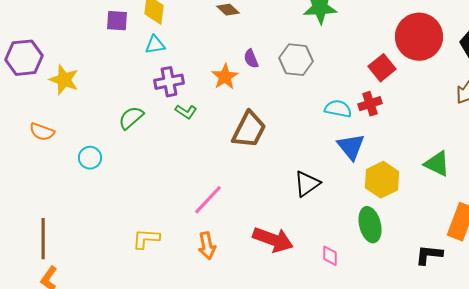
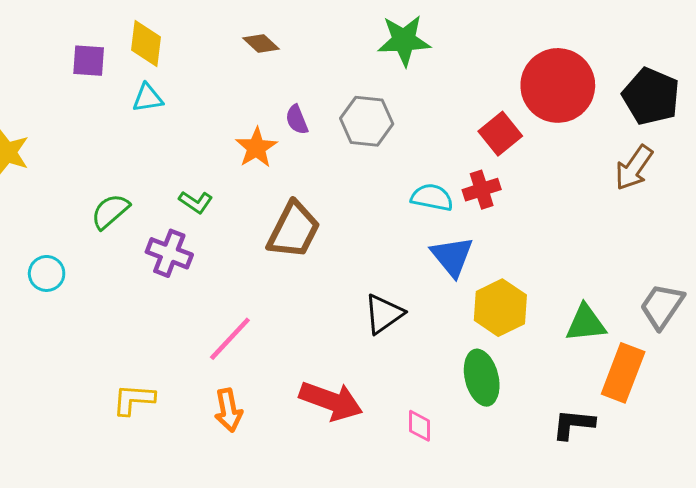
purple cross: (169, 82) -> (169, 253), moved, turned 32
green triangle: (437, 164) -> (586, 323), moved, turned -32

